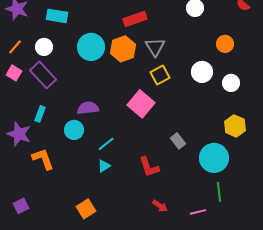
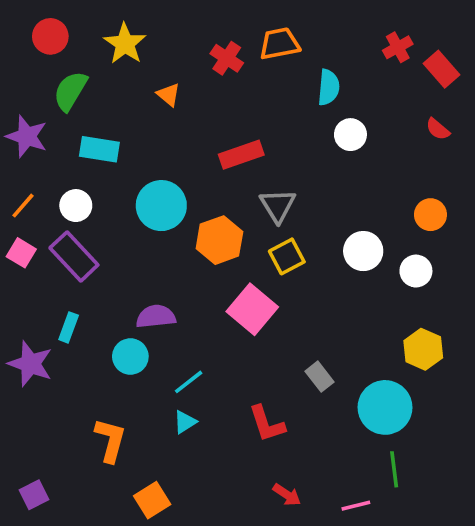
orange circle: (225, 44) -> (430, 215), moved
orange hexagon: (123, 49) -> (219, 240), moved
orange L-shape: (43, 159) -> (110, 440), moved, turned 35

